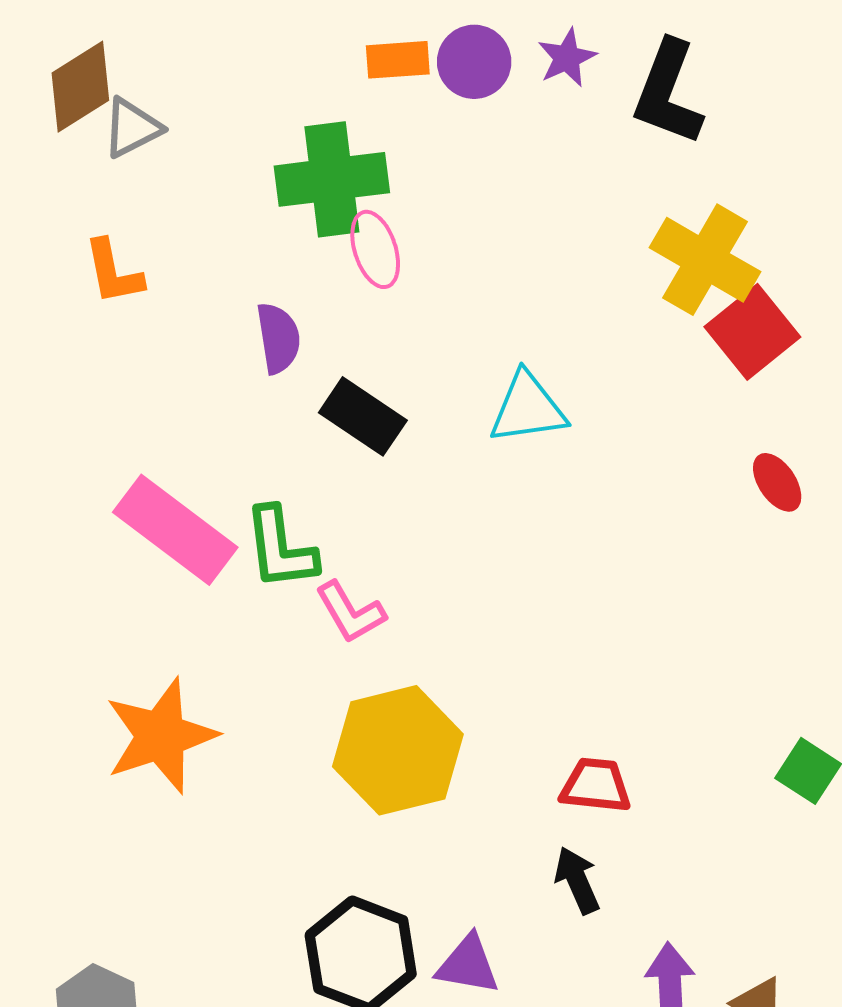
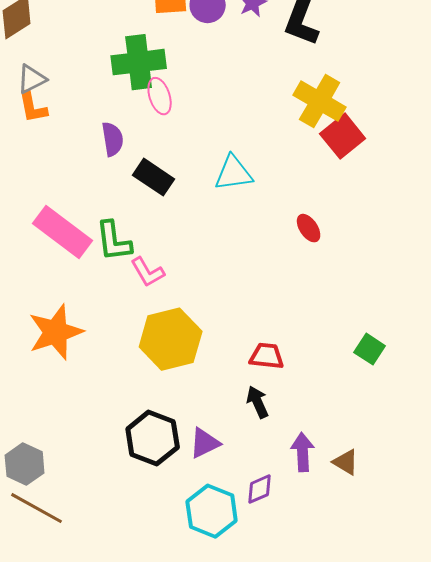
gray triangle: (132, 128) -> (32, 79), moved
red ellipse: (777, 482) -> (309, 228), moved
purple triangle: (468, 965) -> (205, 443), turned -36

